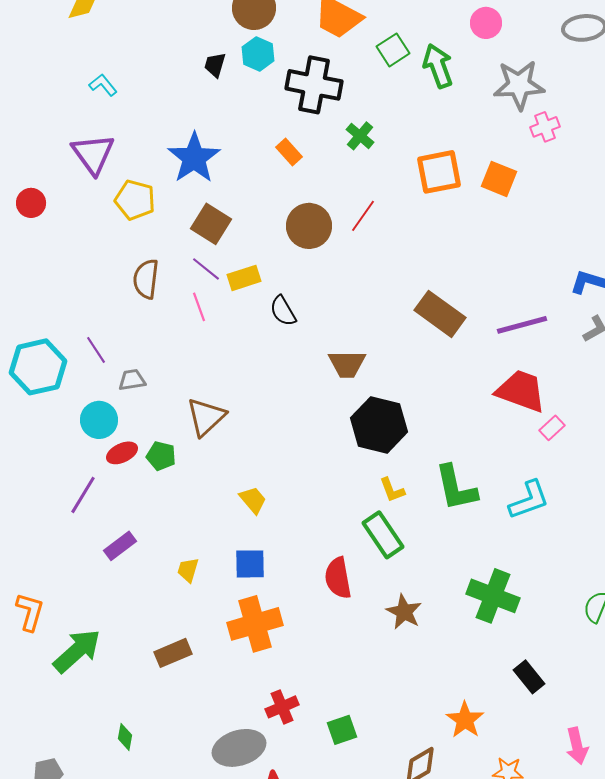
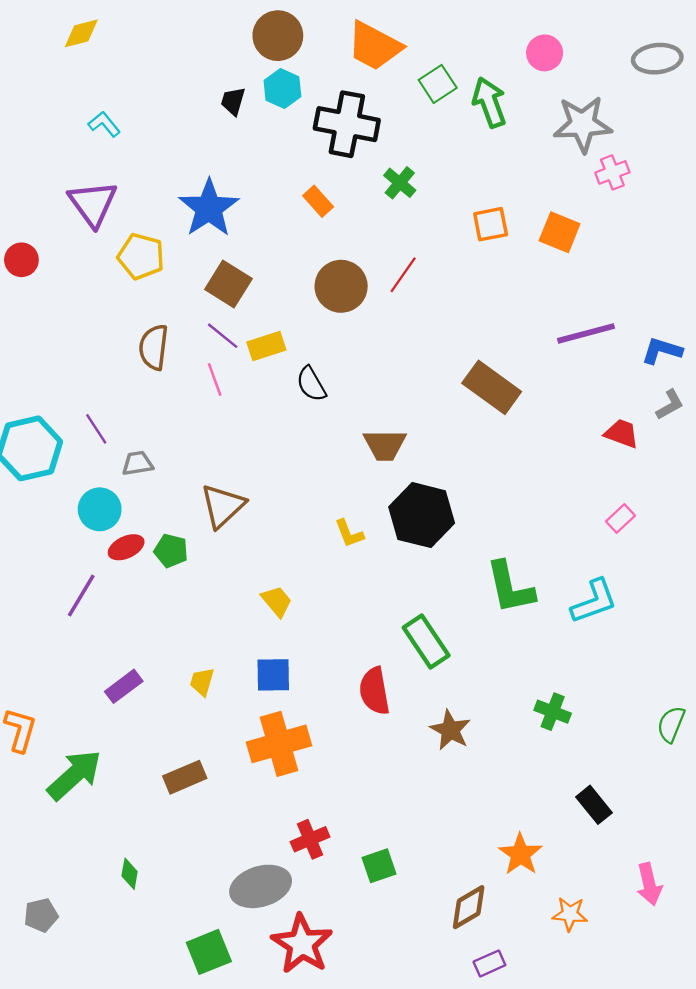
orange square: (439, 172) -> (491, 224), size x0.7
purple line: (522, 325) -> (586, 333), moved
red trapezoid: (521, 391) -> (622, 433), moved, size x0.6
yellow L-shape: (392, 490) -> (349, 533), moved
purple rectangle: (120, 546) -> (124, 686), moved
green cross: (493, 596) -> (553, 712), size x0.6

